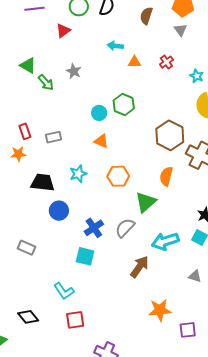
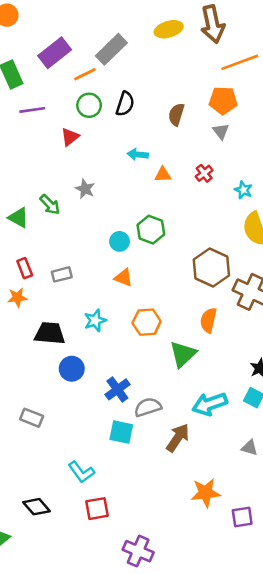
green triangle: (28, 65) -> (19, 218), moved
gray semicircle: (125, 228) -> (148, 407), moved, turned 30
cyan square: (85, 256) -> (121, 432), moved

